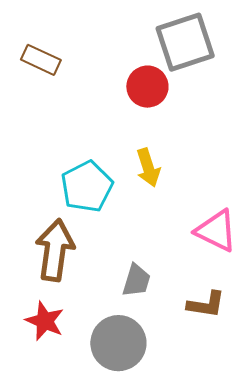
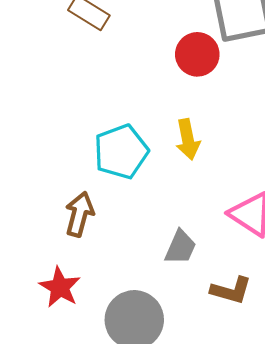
brown arrow: (55, 250) -> (79, 214), size x0.7
gray trapezoid: (136, 280) -> (180, 247), moved

